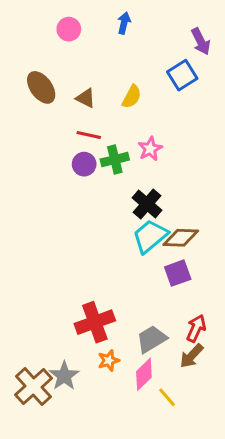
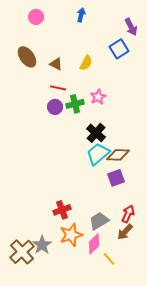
pink circle: (69, 29) -> (36, 17), moved
red cross: (95, 322) -> (62, 210), size x0.7
orange star: (109, 360) -> (71, 235), size x1.6

